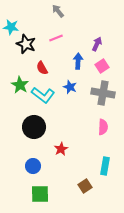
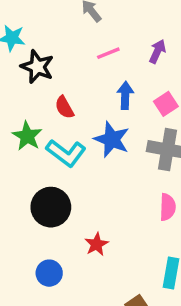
pink line: (56, 38) -> (108, 53), moved
purple arrow: (97, 44) -> (157, 51), moved
blue star: (70, 87) -> (112, 139), size x1.5

